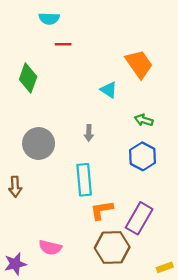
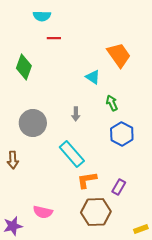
green arrow: (144, 120) -> (112, 103), moved, turned 49
cyan rectangle: (84, 180) -> (72, 154), turned -36
purple rectangle: (139, 218) -> (119, 187), size x0.6

